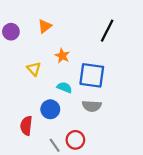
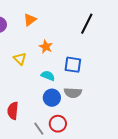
blue square: (92, 75) -> (73, 65), size x0.7
blue circle: (50, 109) -> (52, 98), moved

